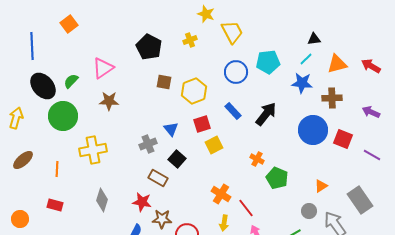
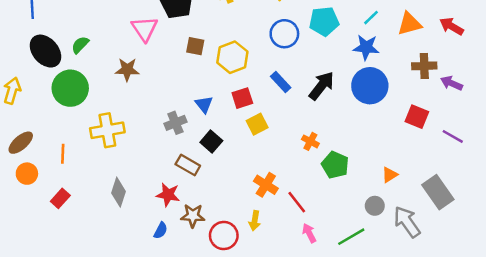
pink triangle: (103, 68) -> (145, 29), moved, turned -30
brown cross: (332, 98) -> (424, 66), moved
blue circle: (313, 130) -> (370, 86), moved
red rectangle: (55, 205) -> (60, 198), turned -63
orange circle: (20, 219) -> (27, 174), moved
yellow arrow: (224, 223) -> (255, 221), moved

